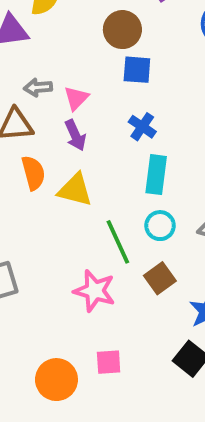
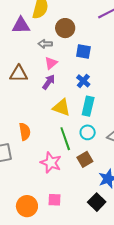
brown circle: (122, 30) -> (65, 28), moved
gray arrow: (38, 87) -> (45, 44), moved
purple arrow: (75, 135) -> (49, 82), turned -126
orange semicircle: (33, 173) -> (25, 132), moved
yellow triangle: (75, 190) -> (61, 108), moved

